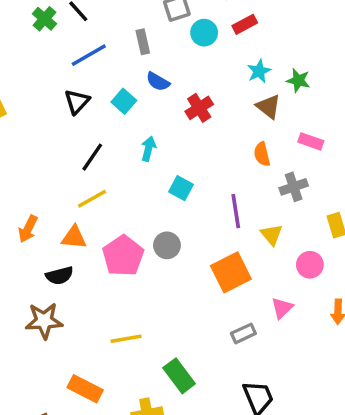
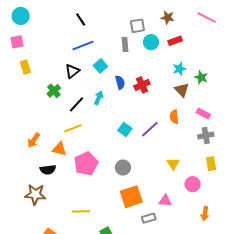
green cross: (45, 19) -> (54, 91), moved
gray rectangle: (143, 42) -> (125, 45), moved
blue semicircle: (158, 82) -> (120, 82), moved, turned -144
cyan square: (124, 101) -> (100, 66), moved
cyan arrow: (149, 149) -> (99, 98), moved
gray cross: (294, 187) -> (206, 136), moved
purple line: (236, 211) -> (150, 129), moved, turned 48
gray circle: (167, 245) -> (123, 168), moved
orange square: (231, 272) -> (131, 197), moved
pink triangle: (282, 308) -> (165, 201), moved, turned 40

